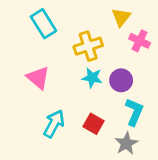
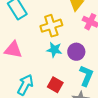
pink triangle: (38, 78) -> (13, 50), turned -30

